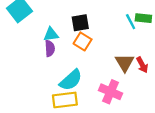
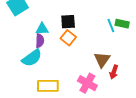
red arrow: (142, 65) -> (114, 72), moved, turned 40
cyan semicircle: (71, 80) -> (32, 58), moved

